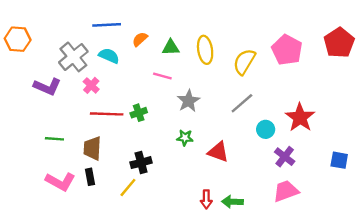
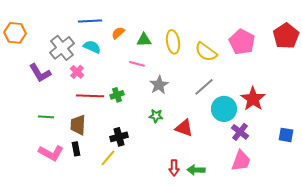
yellow semicircle: (244, 62) -> (206, 52), turned -85
purple L-shape: (47, 87) -> (40, 73), turned 35
cyan circle: (266, 129) -> (224, 109), size x1.6
pink trapezoid: (286, 191) -> (241, 161), turned 130

